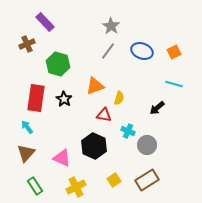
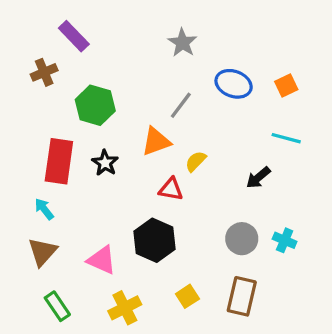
gray line: (108, 51) -> (181, 105), moved
yellow semicircle: (119, 98) -> (196, 161), turned -152
cyan cross: (128, 131) -> (285, 240), moved
brown rectangle: (147, 180) -> (242, 296), turned -45

